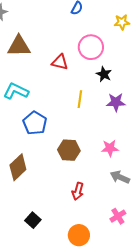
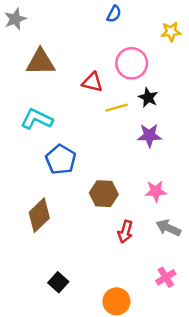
yellow line: (80, 99) -> (116, 108), moved, turned 66
purple star: (116, 102) -> (149, 135), moved
red arrow: (78, 191) -> (125, 232), moved

